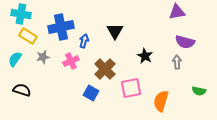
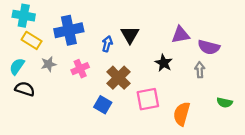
purple triangle: (177, 12) -> (181, 35), moved
blue arrow: (84, 41) -> (107, 44), moved
black semicircle: (22, 90) -> (25, 89), moved

